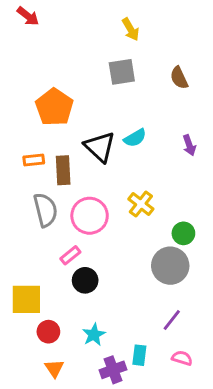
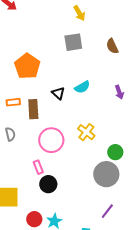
black triangle: (100, 147) -> (58, 93), size x0.6
gray semicircle: (45, 210) -> (10, 134), moved, size x0.6
pink rectangle: (70, 255) -> (38, 167), turned -72
red circle: (48, 332) -> (34, 219), moved

